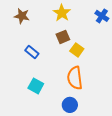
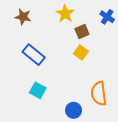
brown square: (63, 37) -> (82, 32), moved
blue rectangle: (32, 52) -> (34, 55), size x1.5
orange semicircle: (75, 78) -> (99, 93), moved

